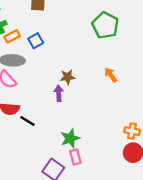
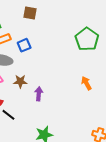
brown star: (68, 77) -> (20, 81), moved

